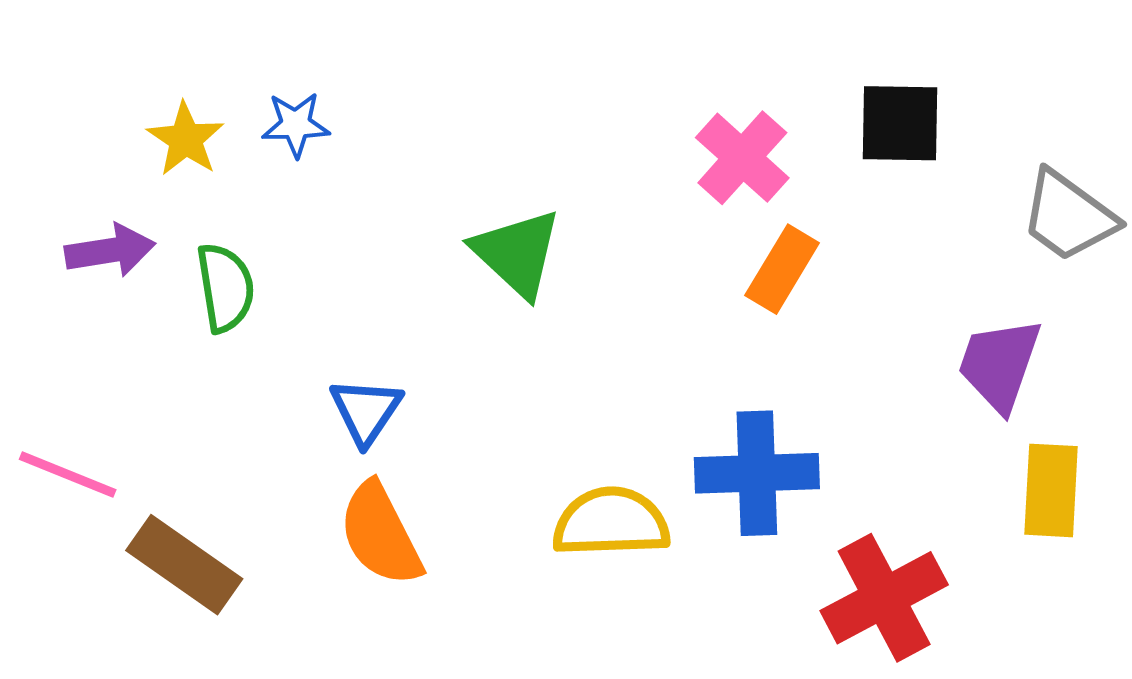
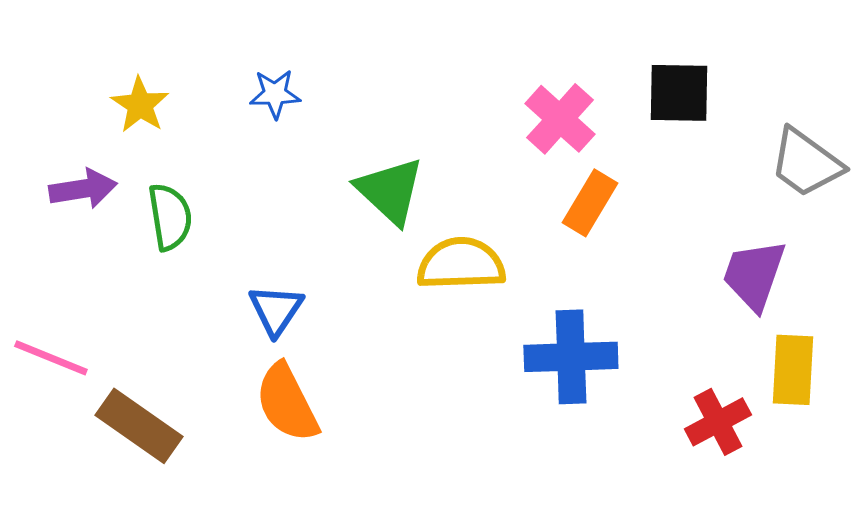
blue star: (296, 125) -> (275, 94), moved
yellow semicircle: (611, 522) -> (461, 264), moved
red cross: (884, 598) -> (718, 422), moved, size x0.7

